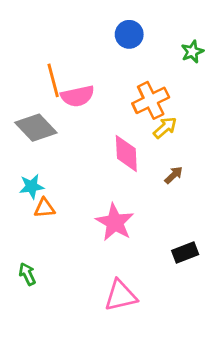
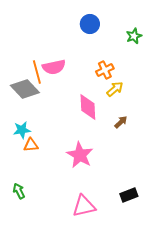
orange line: (53, 80) -> (37, 72), moved
orange cross: (151, 100) -> (105, 70), size x0.7
black rectangle: (185, 252) -> (129, 195), moved

